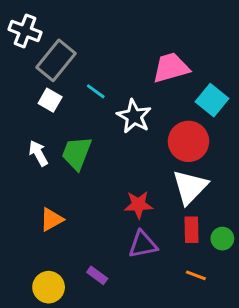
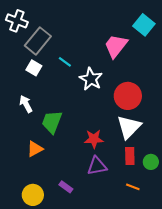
pink trapezoid: (171, 68) -> (116, 46), turned -36
cyan square: (212, 100) -> (144, 25), moved
green trapezoid: (77, 153) -> (52, 122), moved

